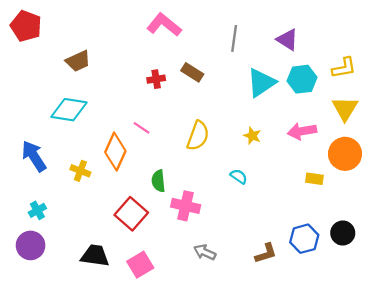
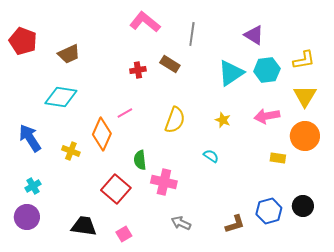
red pentagon: (26, 26) -> (23, 41), moved
gray line: (234, 38) -> (192, 34), moved
pink line: (141, 128) -> (125, 113), turned -63
pink square: (140, 265) -> (124, 234), size x0.7

